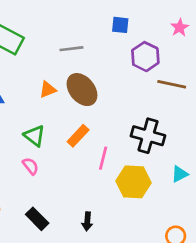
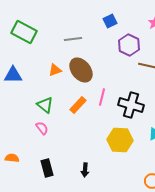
blue square: (120, 25) -> (110, 21), turned -32
pink line: (103, 158) -> (102, 97), moved
black rectangle: (37, 219) -> (47, 168), turned 30

